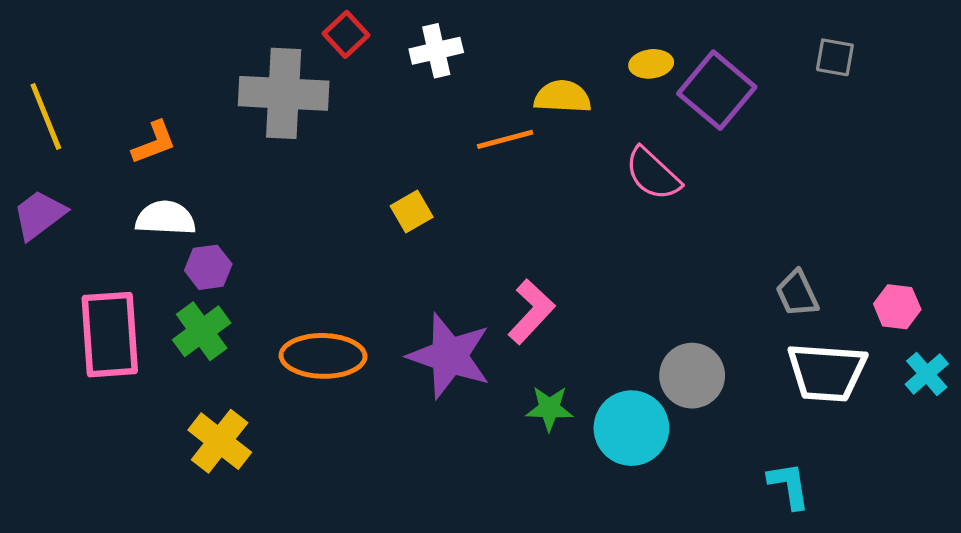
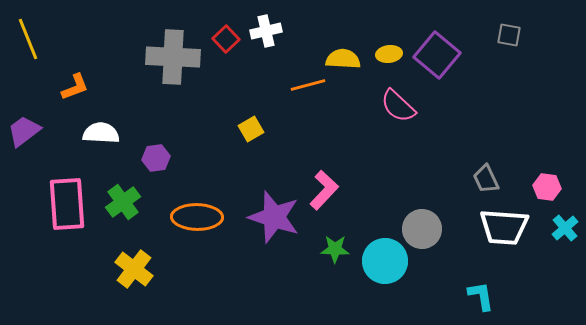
red square: (346, 34) -> (226, 39), moved
yellow ellipse: (651, 64) -> (389, 54), moved
yellow line: (46, 116) -> (28, 39), moved
orange L-shape: (154, 143) -> (75, 87), moved
purple hexagon: (208, 267) -> (156, 158), moved

